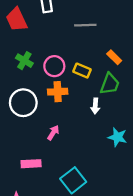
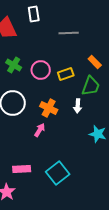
yellow rectangle: (82, 71) -> (66, 74), turned -42
orange cross: (58, 92) -> (49, 108), moved, turned 30
pink rectangle: (31, 164) -> (22, 169), moved

